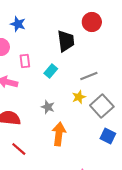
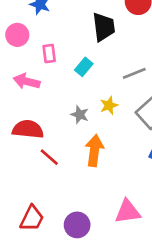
yellow star: (79, 97) -> (109, 105), moved
red line: (19, 149) -> (49, 157), moved

